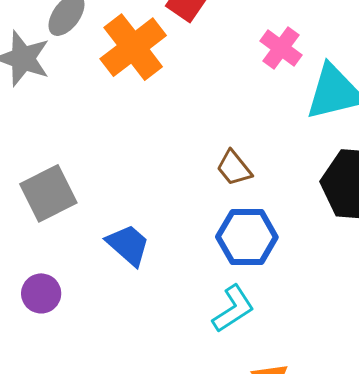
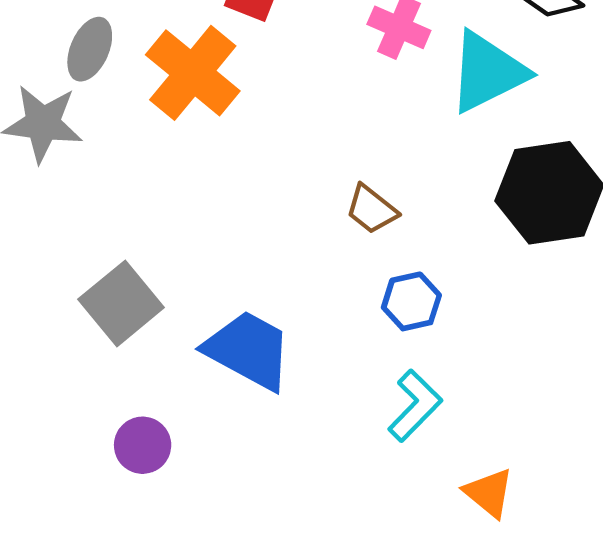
blue hexagon: (247, 237) -> (411, 301), size x0.7
blue trapezoid: (128, 245) -> (248, 350), size x1.4

